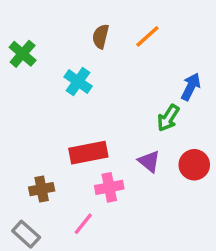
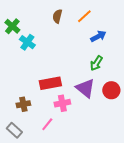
cyan cross: (78, 82) -> (27, 42), moved
blue arrow: (191, 87) -> (98, 36), moved, turned 35
purple triangle: (149, 161) -> (85, 88), size x1.5

